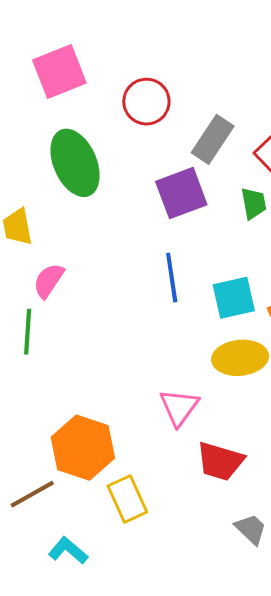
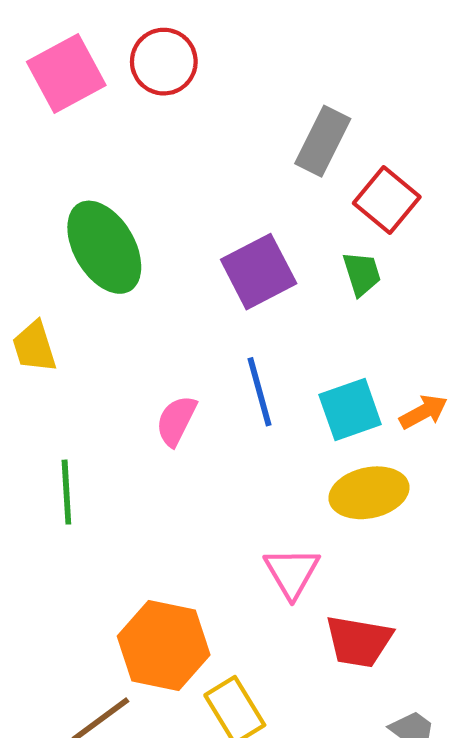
pink square: (59, 71) -> (66, 74), moved
red circle: (146, 102) -> (164, 62), moved
gray rectangle: (213, 139) -> (323, 141), moved
pink semicircle: (49, 281) -> (176, 421), moved

